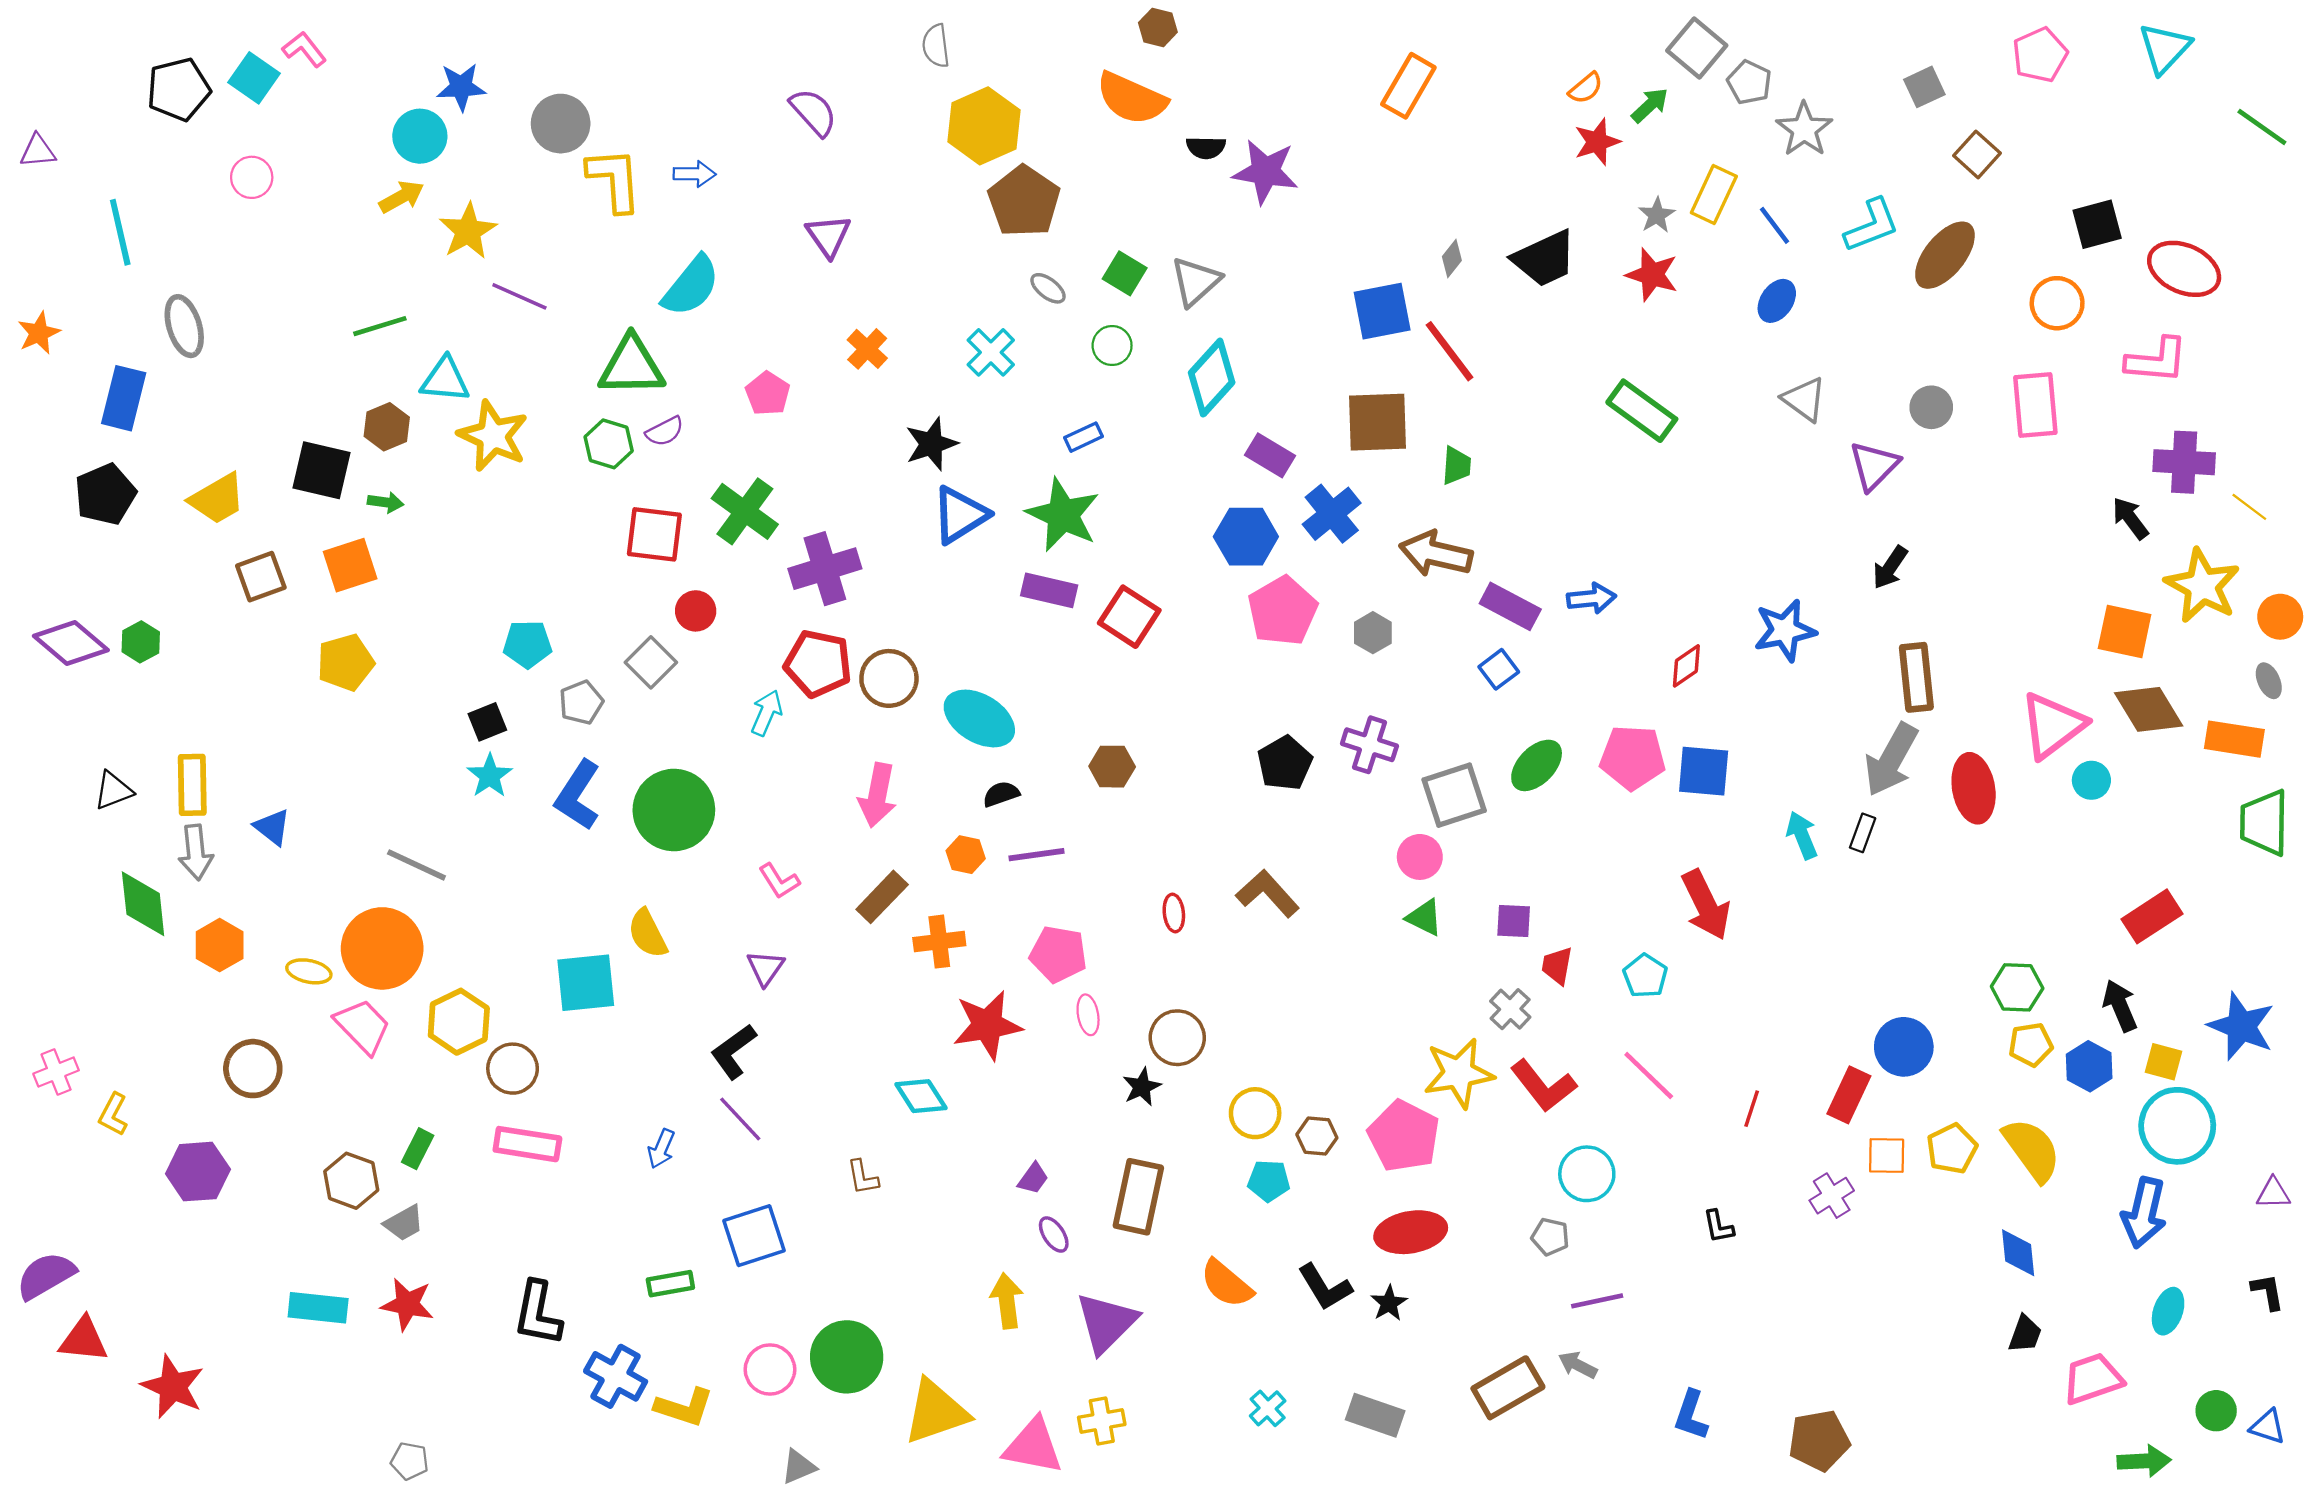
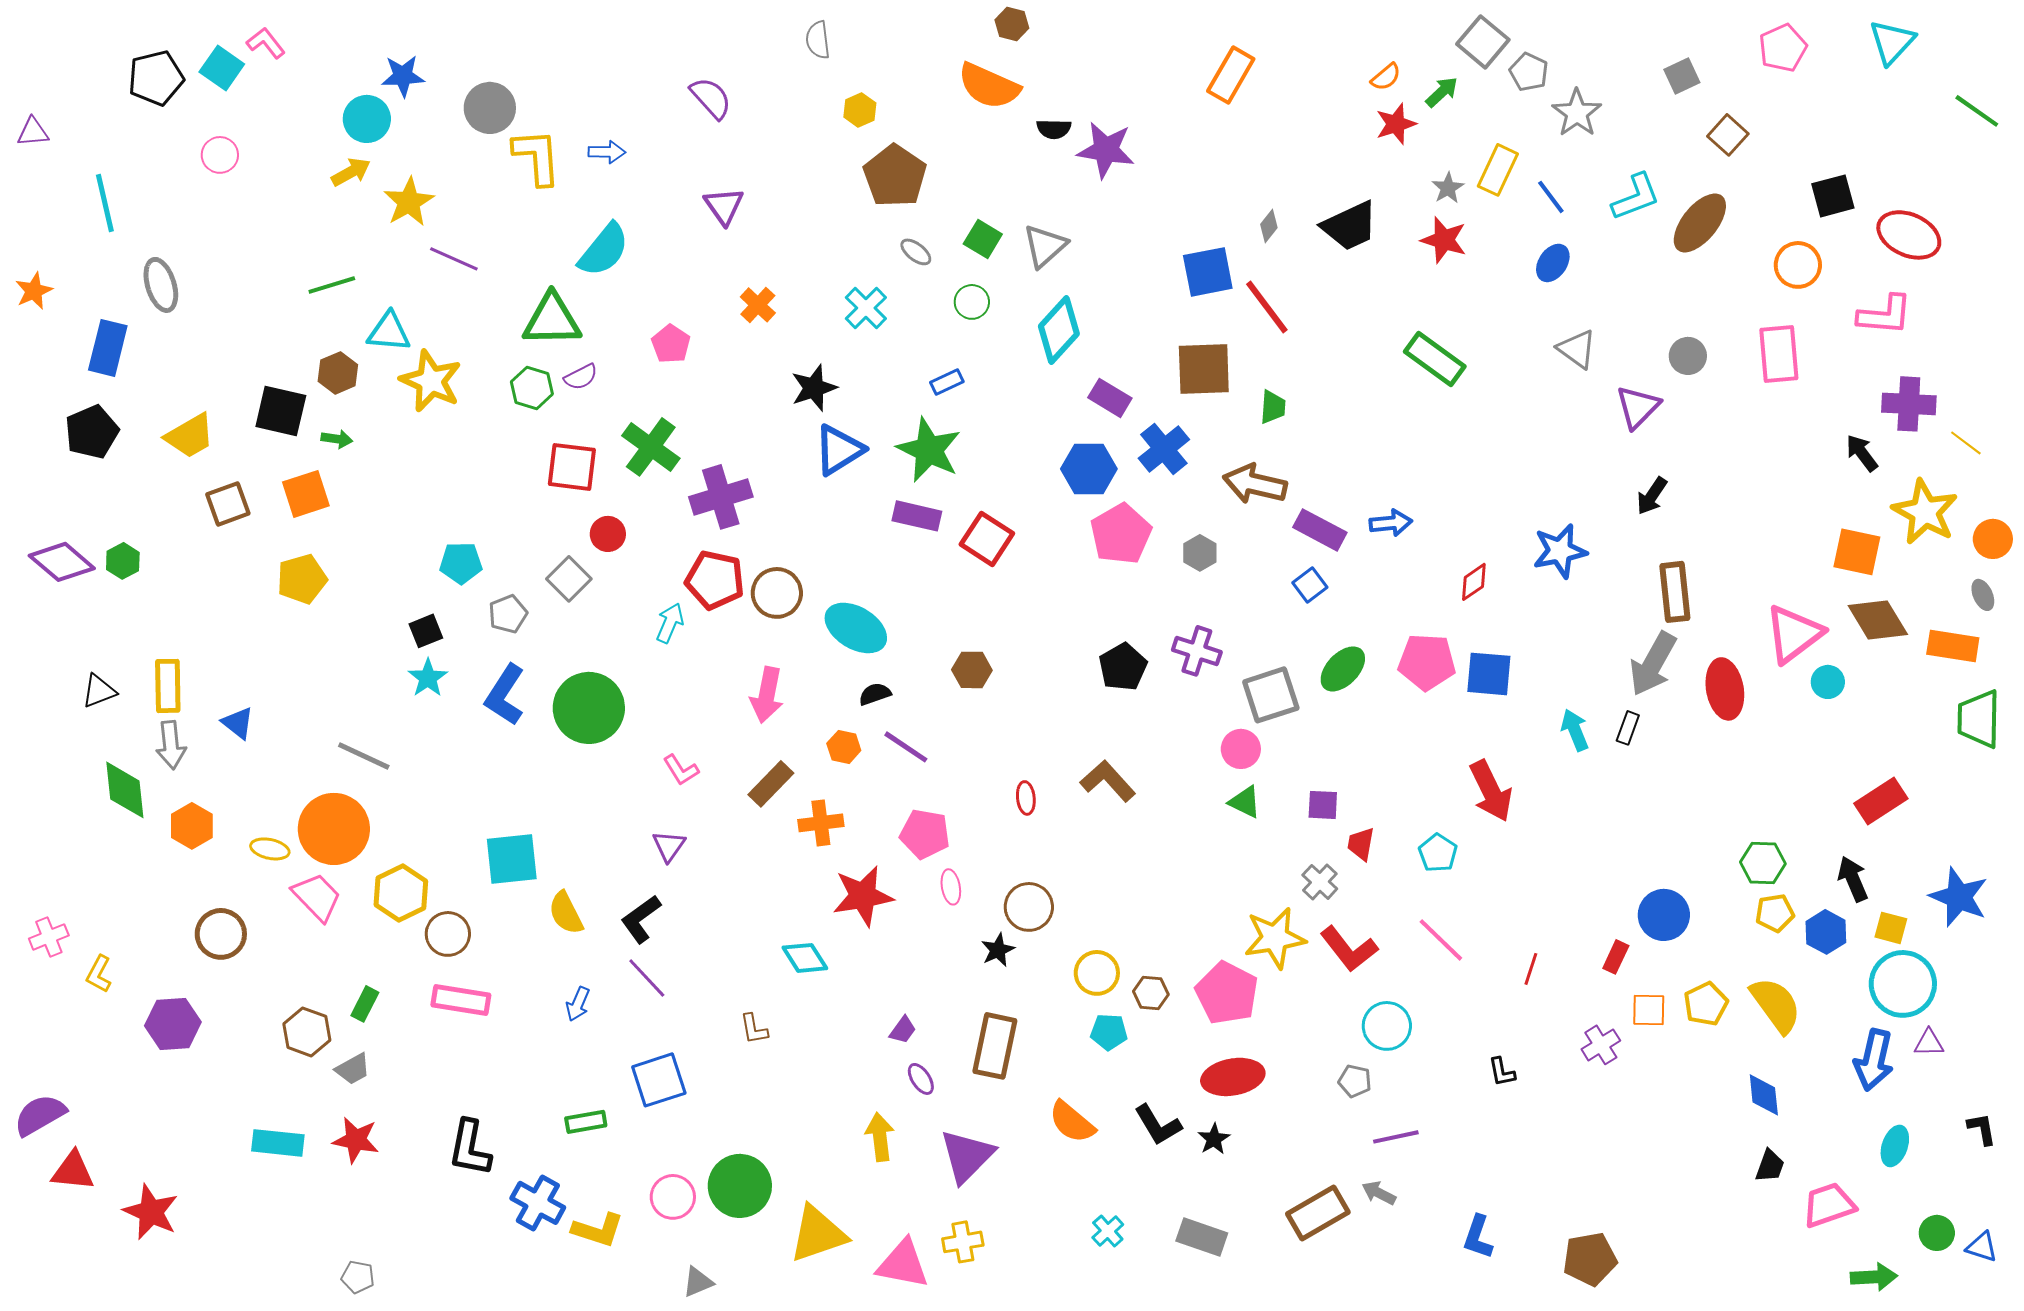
yellow hexagon: (984, 126) -> (860, 110), size x0.5
purple line: (1037, 855) -> (906, 747), turned 42
yellow semicircle: (648, 934) -> (566, 913), moved
red rectangle: (1849, 1095) -> (1616, 957), size x0.7
purple triangle: (2273, 1193) -> (1929, 1043), moved

